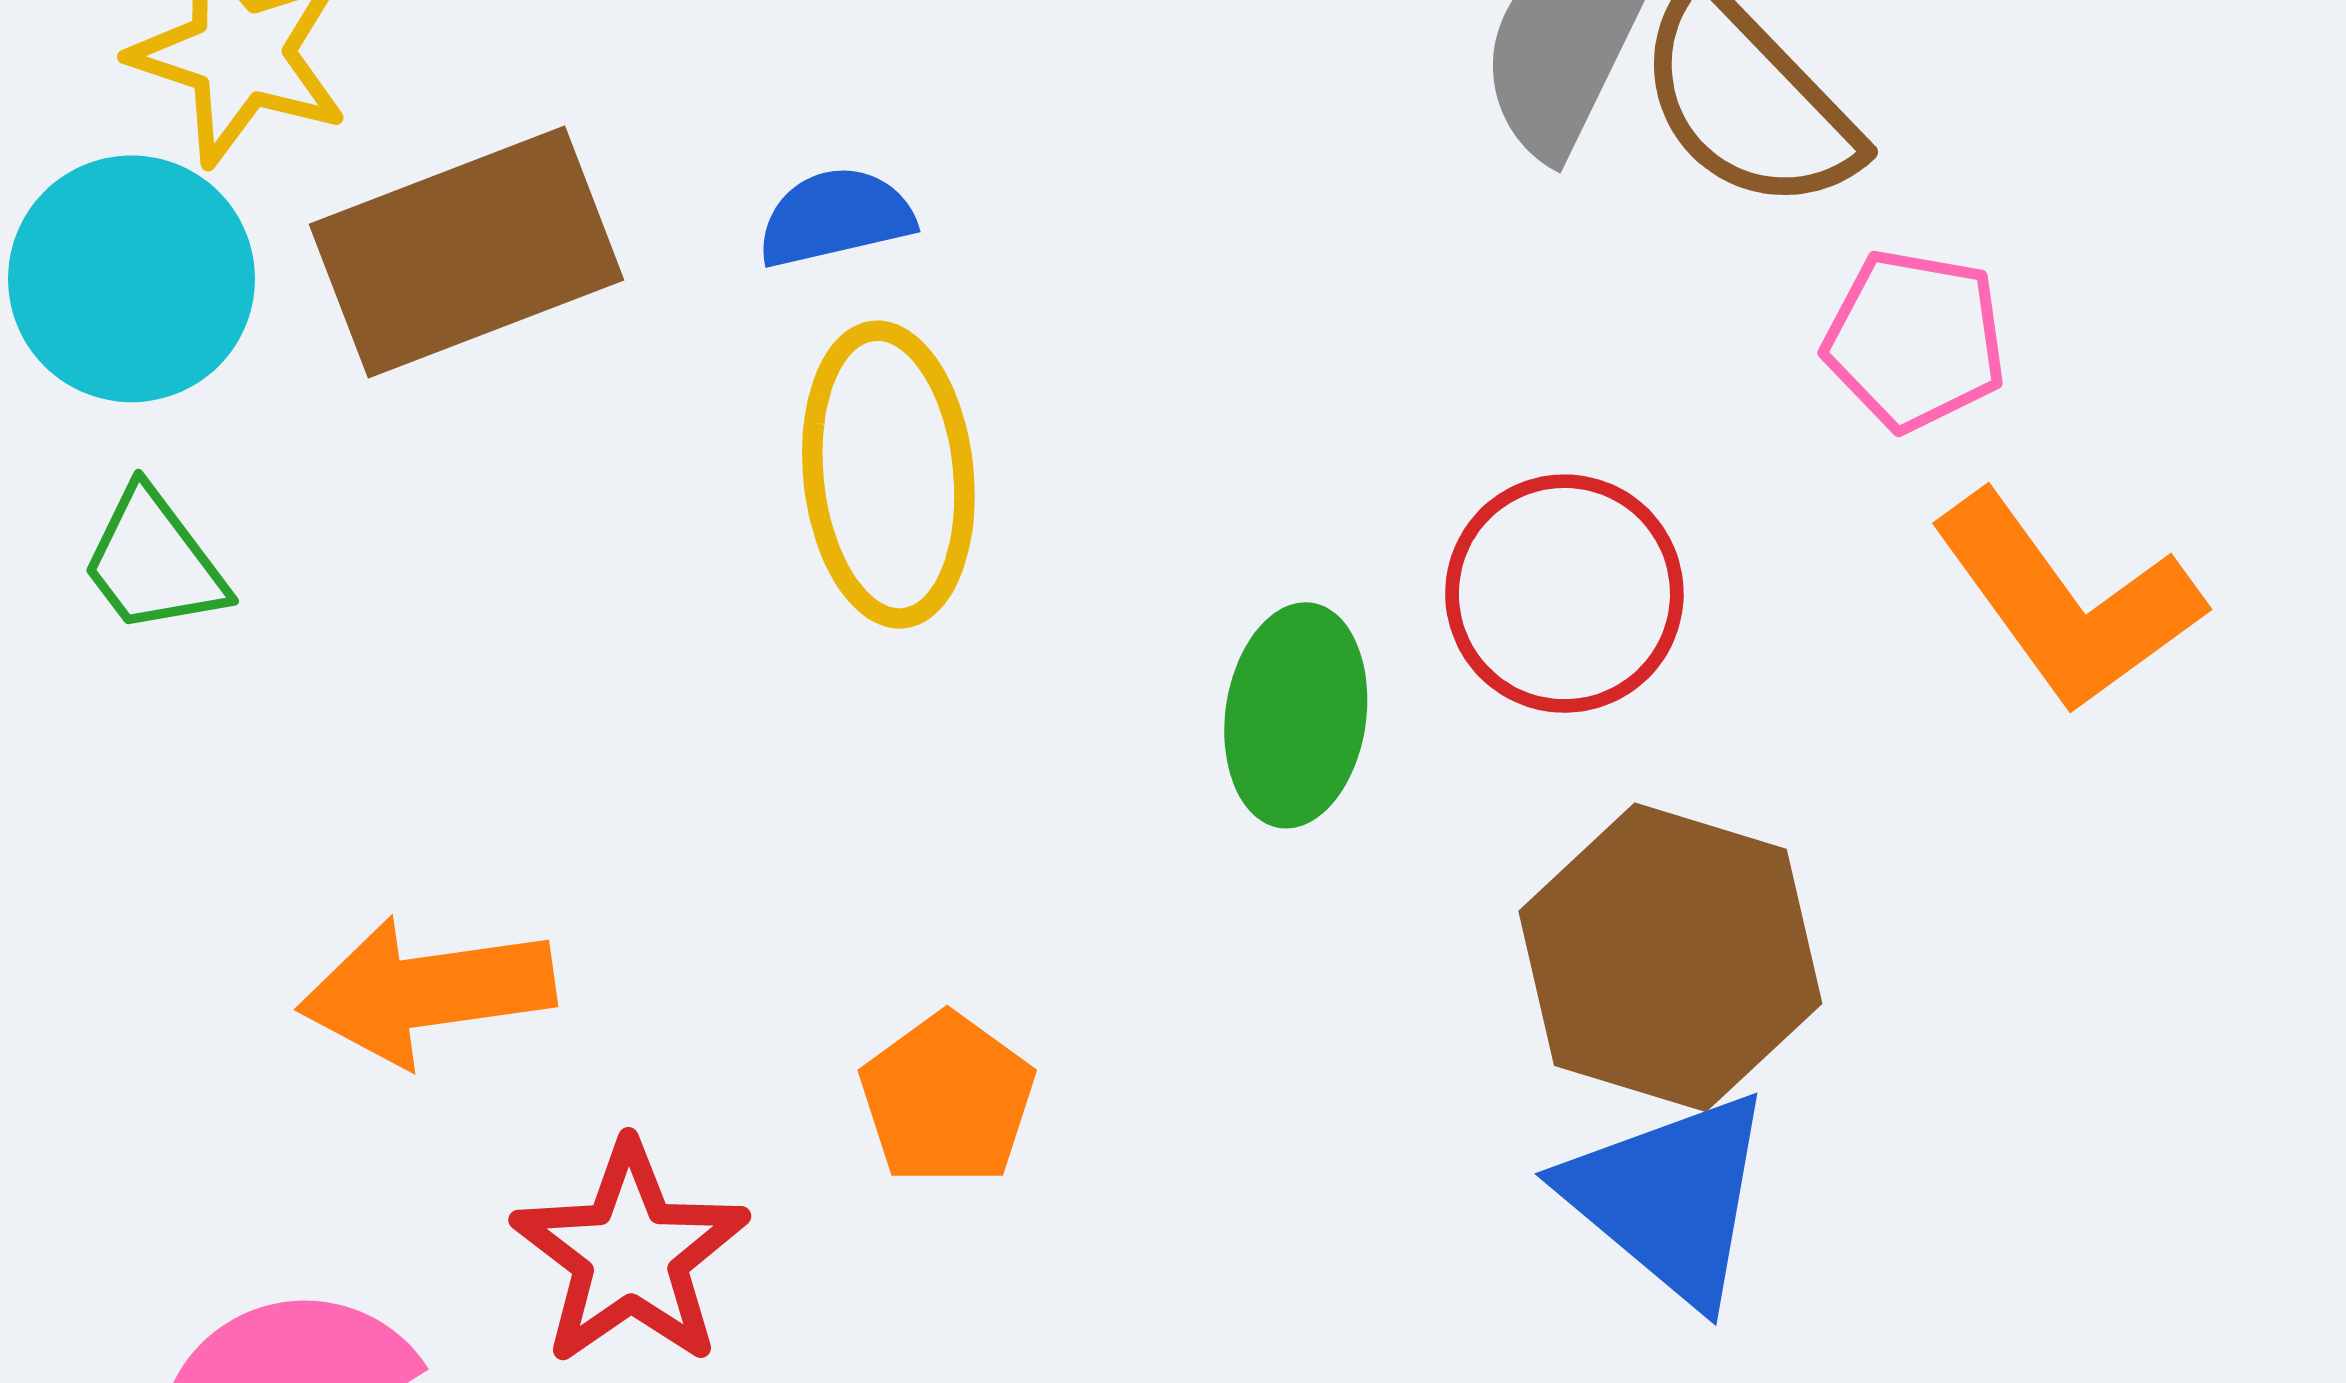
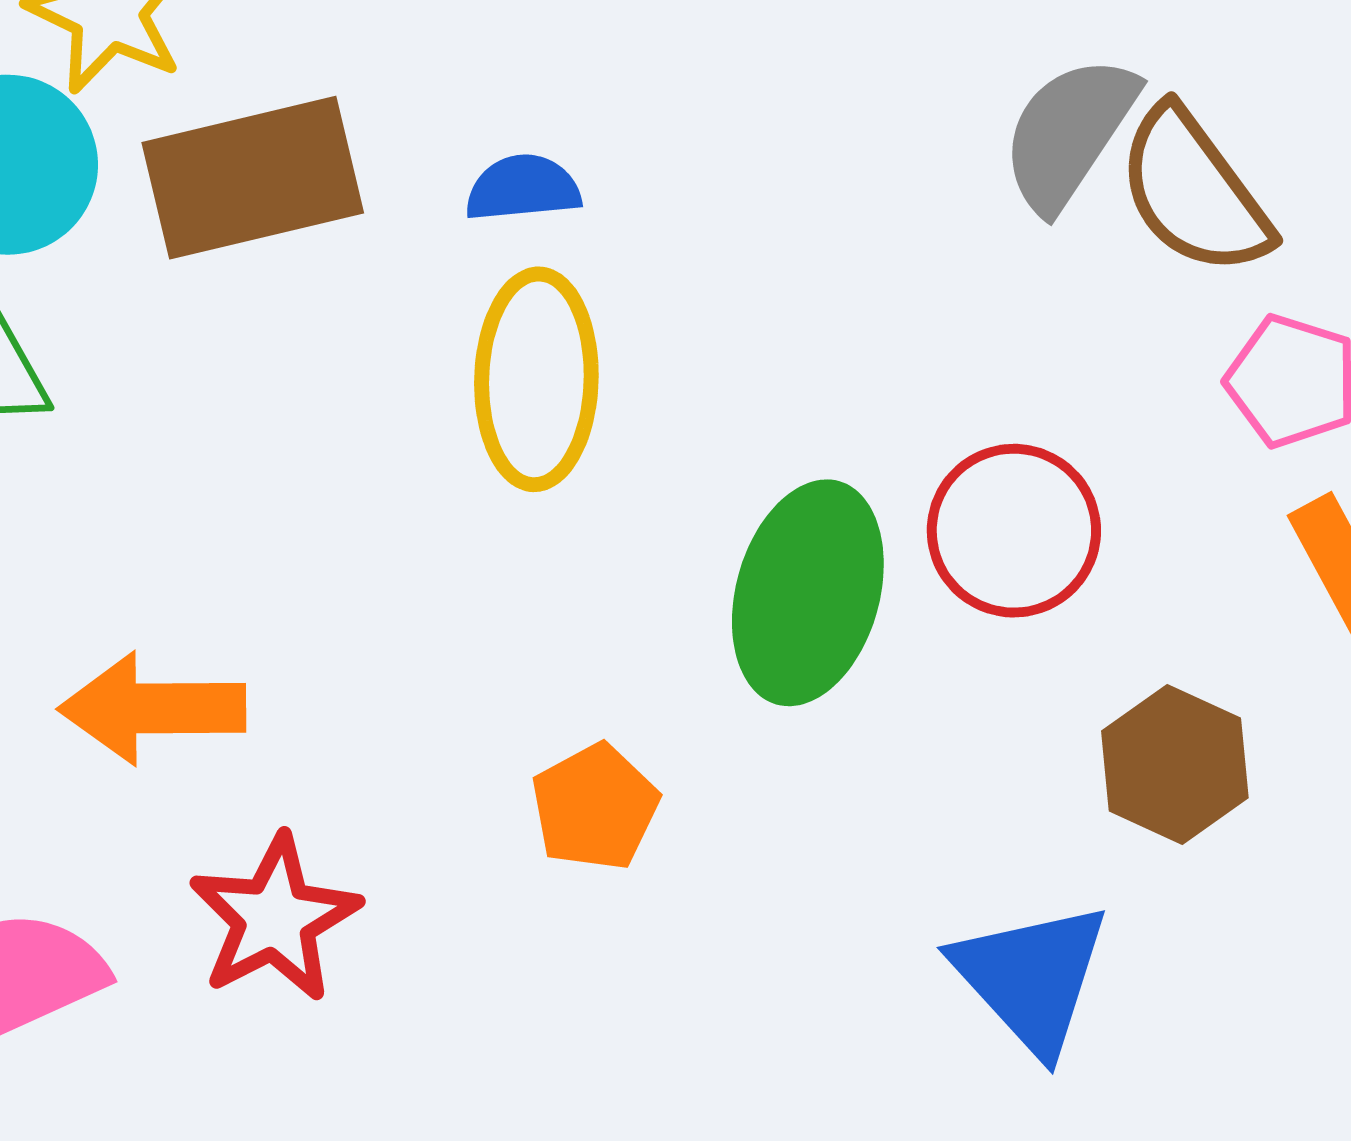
green ellipse: (1296, 715) -> (808, 593), size x1.4
brown hexagon: (1670, 957) -> (1175, 764), moved, size x0.7
orange pentagon: (947, 1099) -> (595, 807), moved

